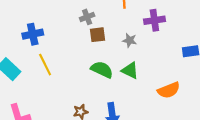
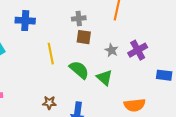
purple cross: (154, 20) -> (138, 50), moved, turned -36
yellow line: (45, 65) -> (51, 54), moved

